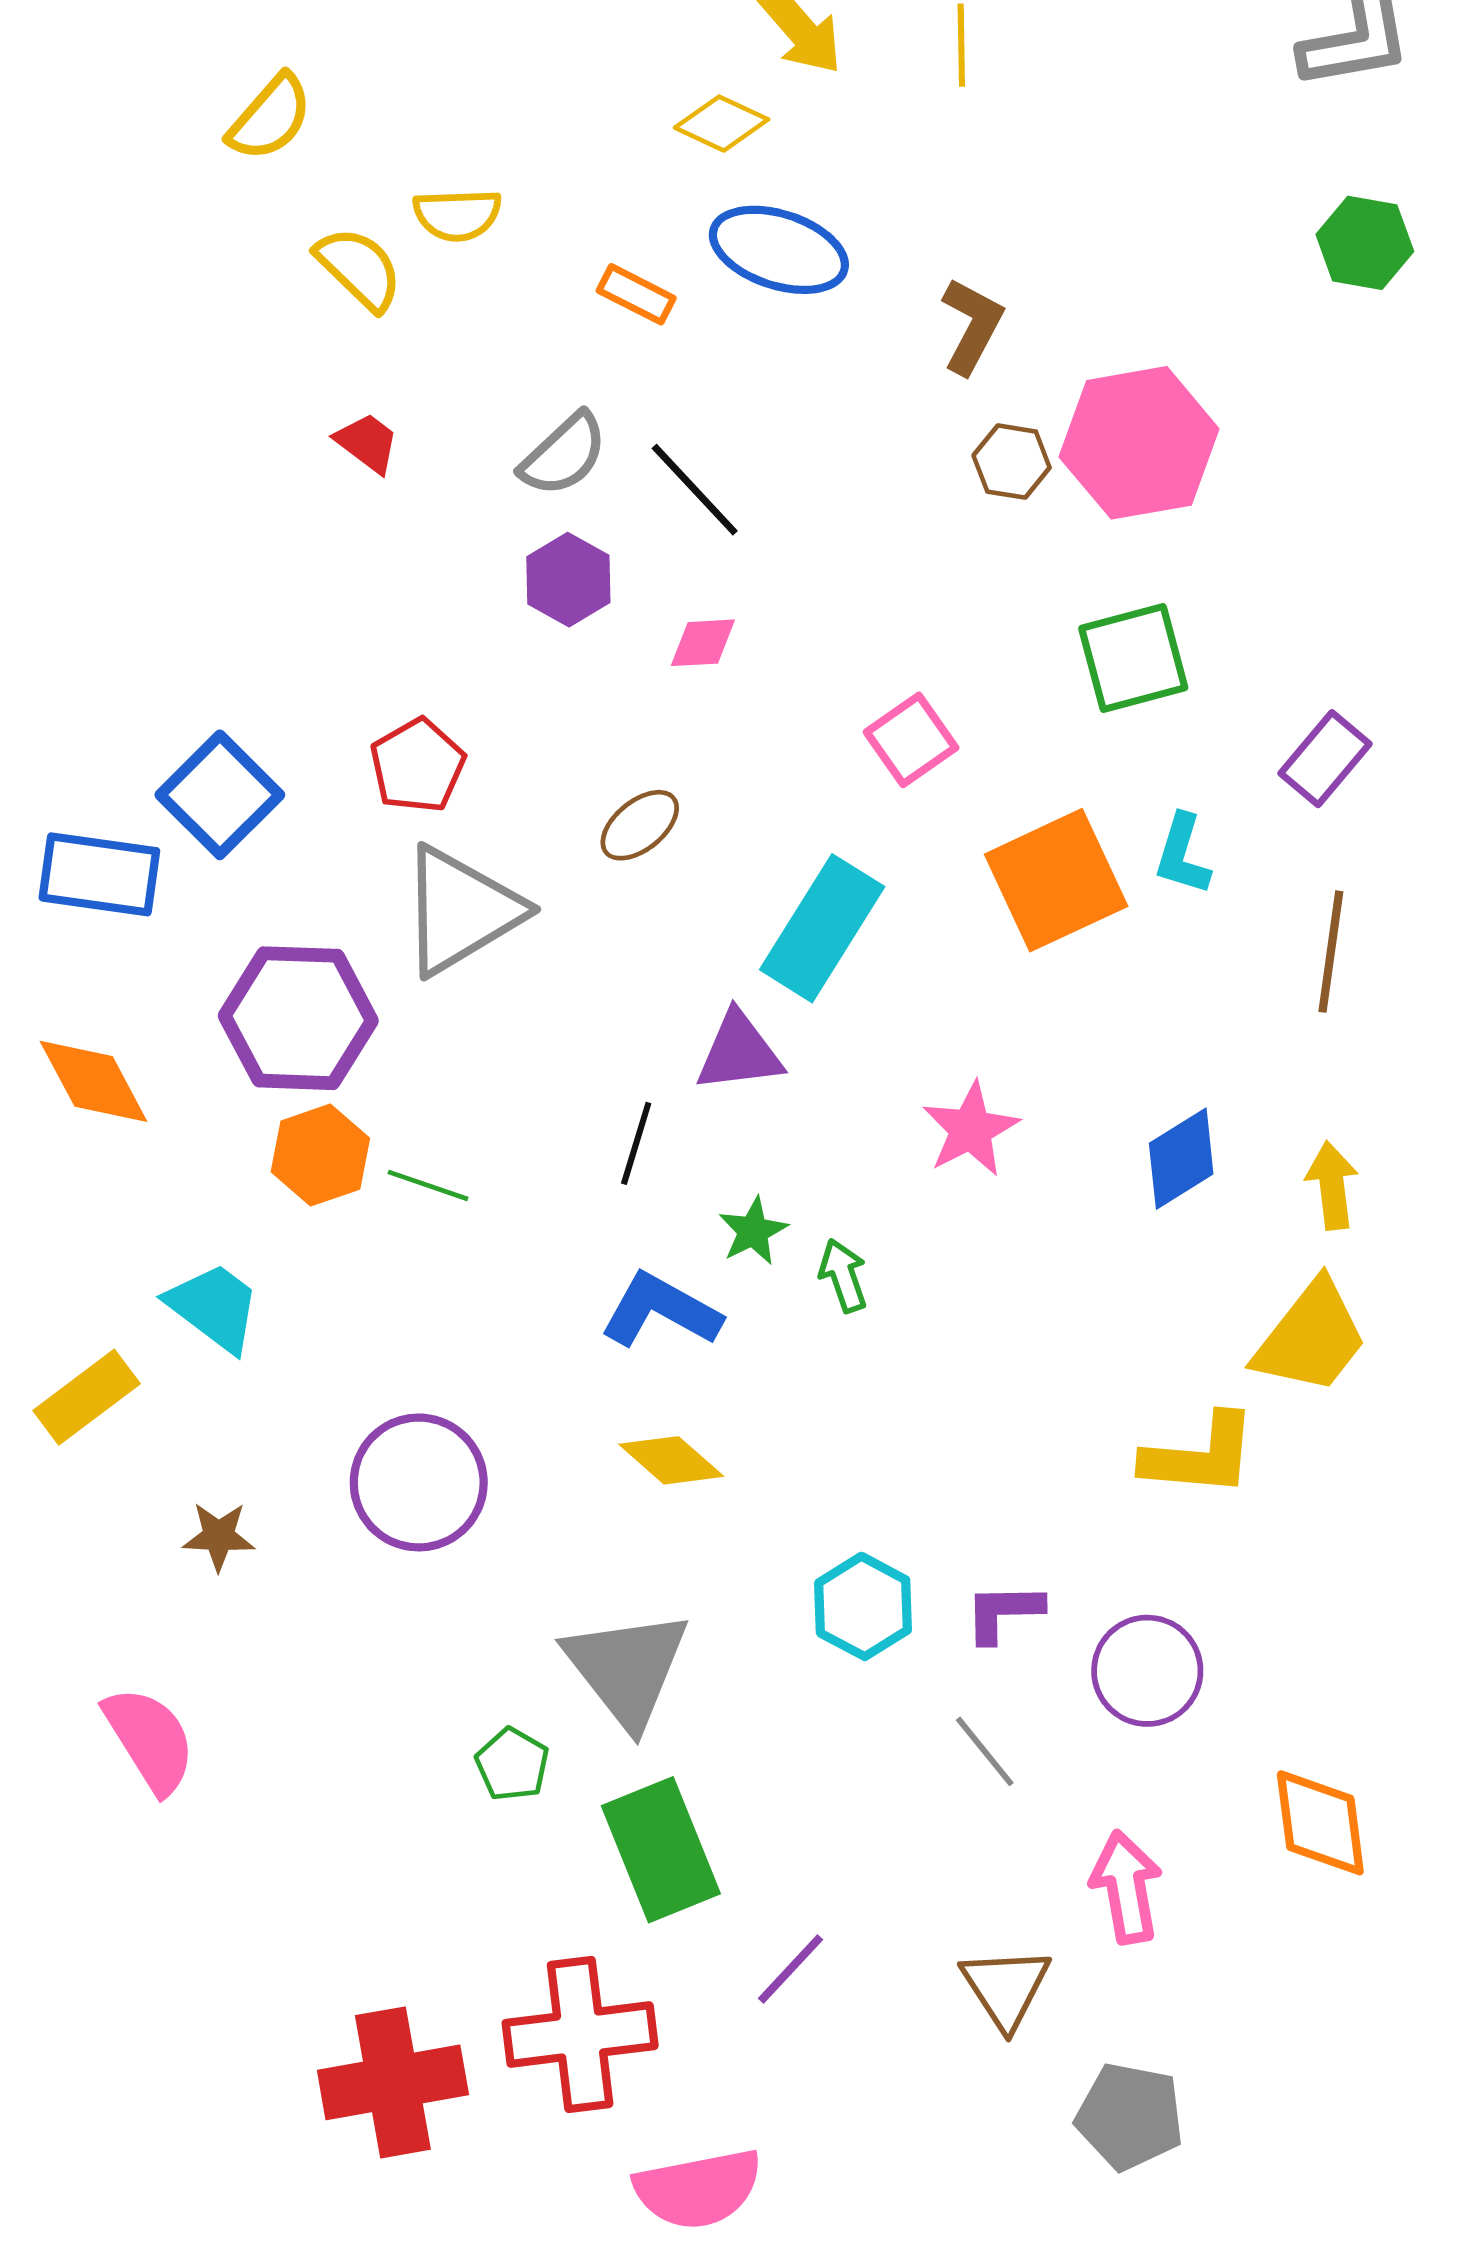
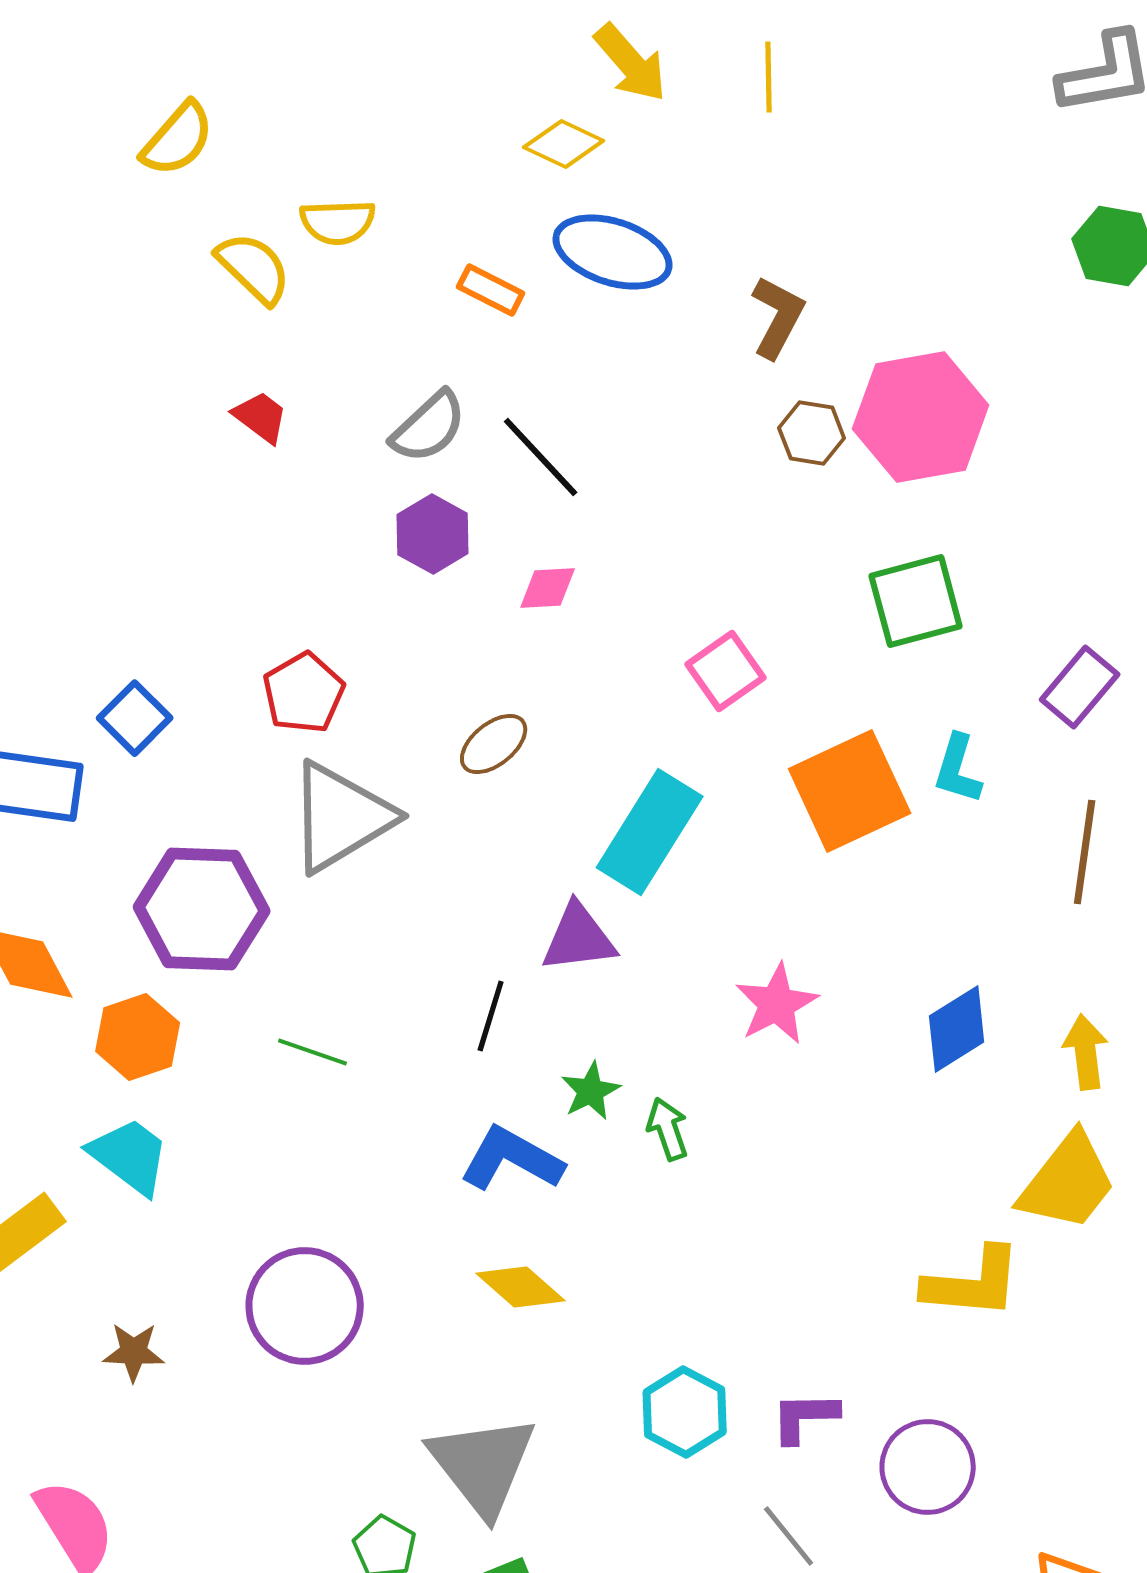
blue square: (220, 795) -> (135, 718), size x0.7
orange hexagon: (320, 1155) -> (138, 1037), moved

